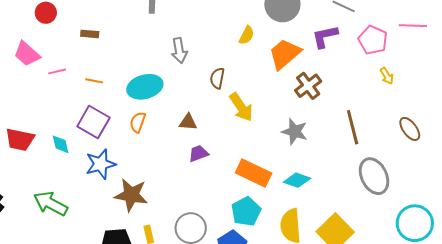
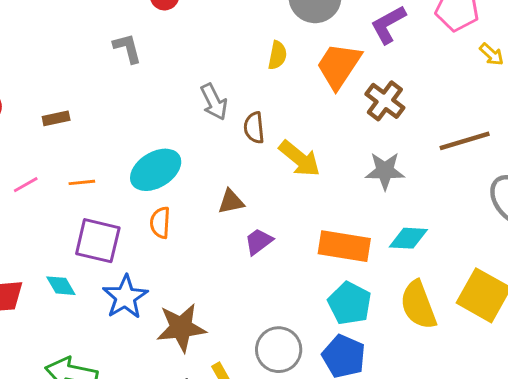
gray arrow: (179, 51) -> (214, 102), moved
brown line: (353, 127) -> (465, 141), turned -76

